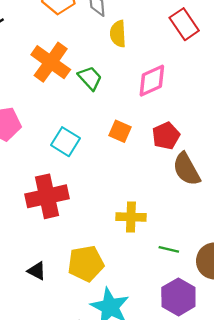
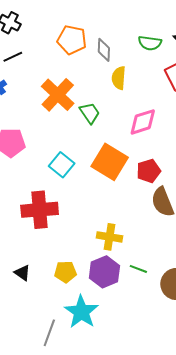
orange square: (120, 131) -> (110, 162), size x1.8
yellow pentagon: (86, 263) -> (65, 272), size x0.7
purple hexagon: (178, 297) -> (104, 272), moved

